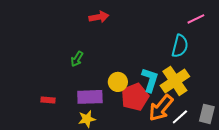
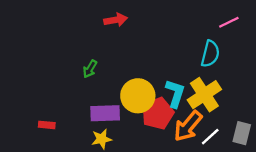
yellow circle: (118, 82) -> (138, 96), size x1.5
red rectangle: (48, 100) -> (47, 125), moved

